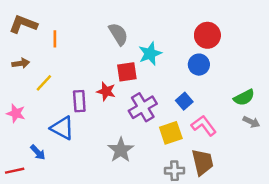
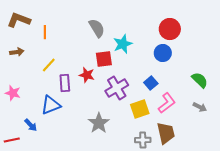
yellow line: (44, 83) -> (49, 65), moved
green semicircle: (244, 97) -> (200, 80), turned -108
gray arrow: (251, 122) -> (200, 107), moved
pink L-shape: (204, 126) -> (167, 103), turned 90
blue triangle: (62, 128) -> (51, 105), turned -50

